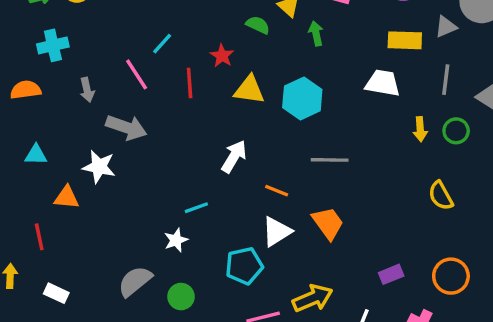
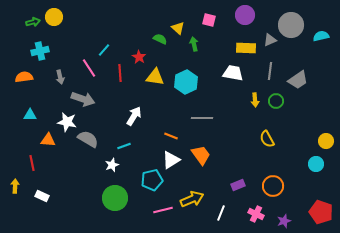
white arrow: (234, 156) -> (134, 116), moved
gray semicircle: (135, 281) -> (88, 139), moved, turned 70
green circle: (181, 297) -> (115, 198), size x1.6

